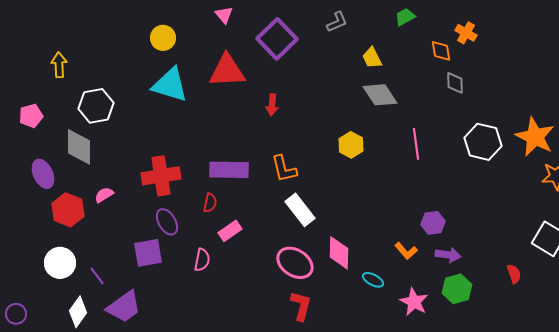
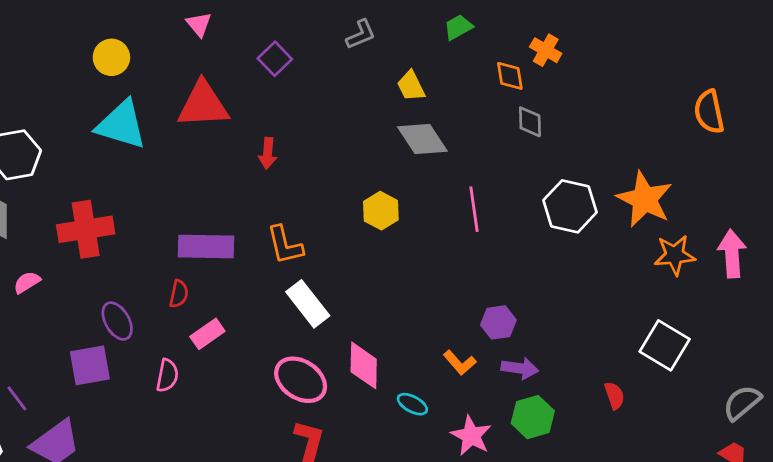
purple square: (277, 39) -> (275, 59), size x0.6
red cross: (161, 176) -> (86, 229), moved

